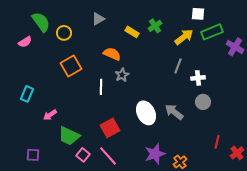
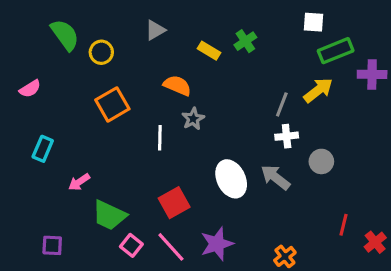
yellow arrow: (184, 37) -> (318, 90), moved
pink semicircle: (25, 42) -> (30, 89), moved
purple cross: (235, 47) -> (372, 74), turned -30
white cross: (198, 78) -> (287, 136), moved
purple star: (155, 154) -> (217, 244), moved

